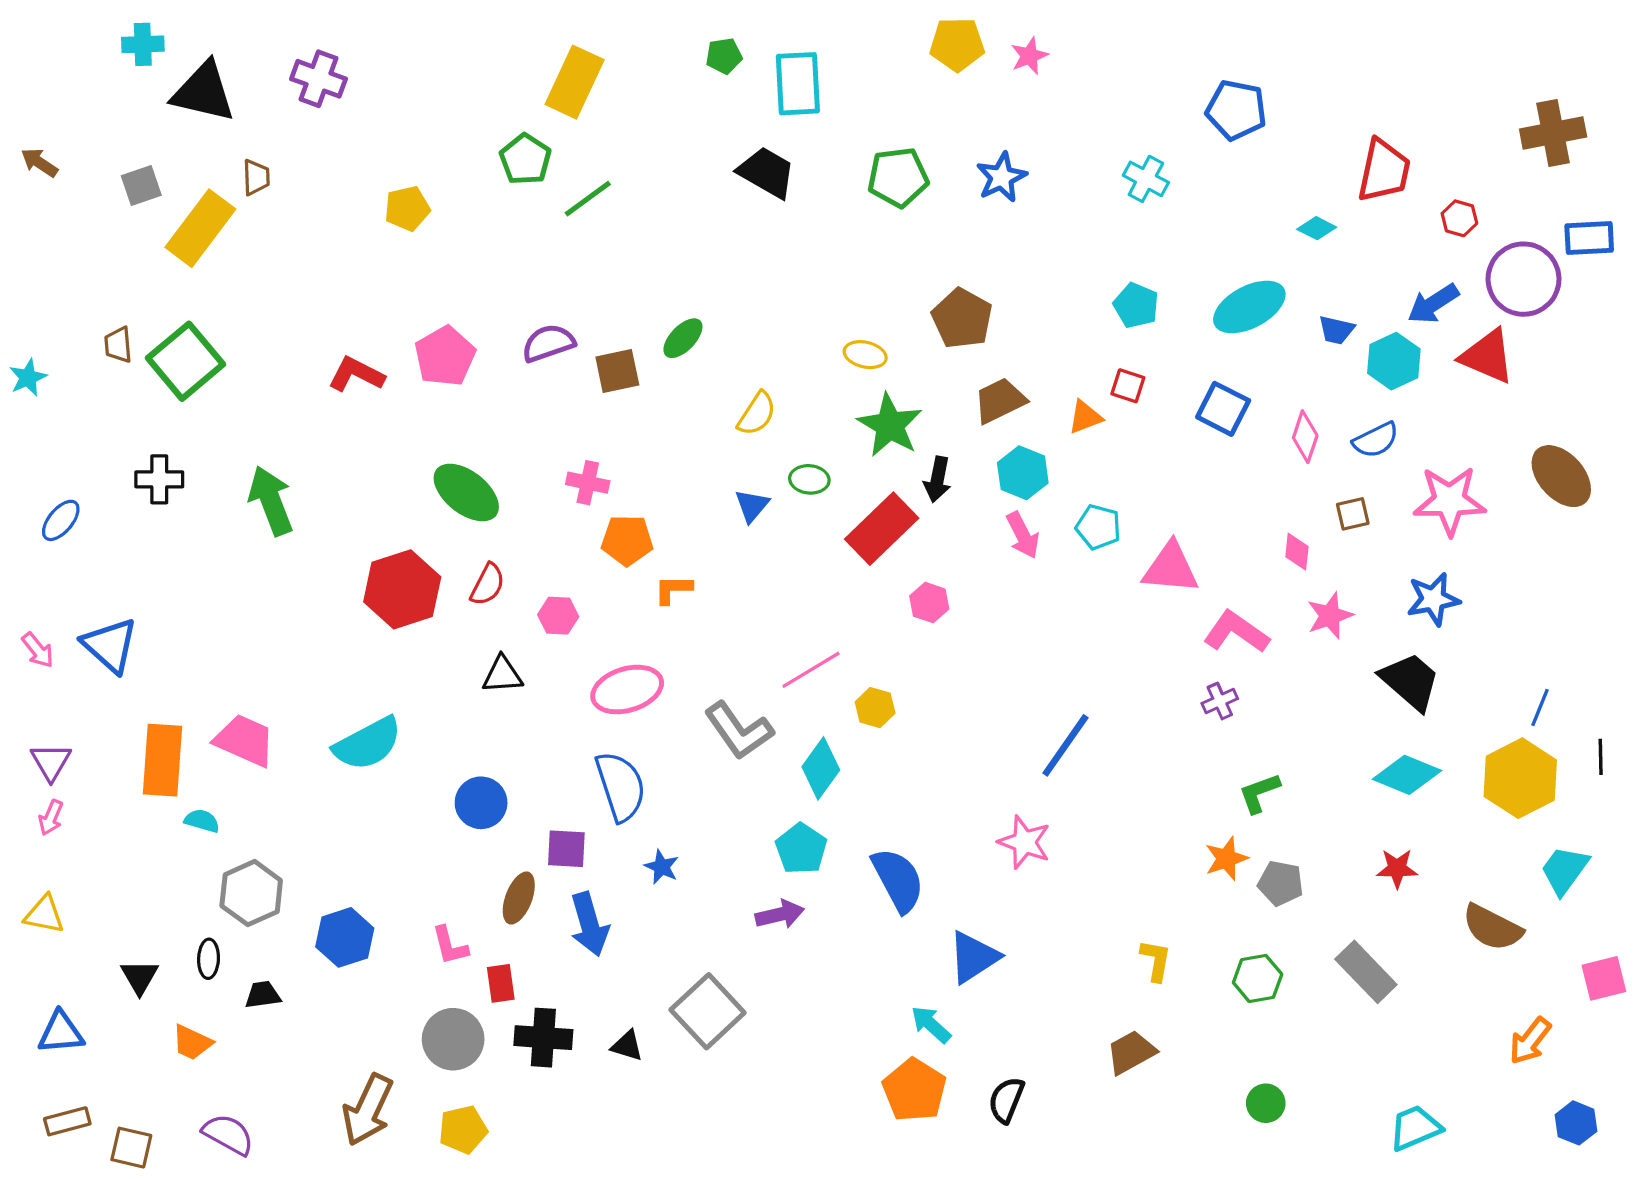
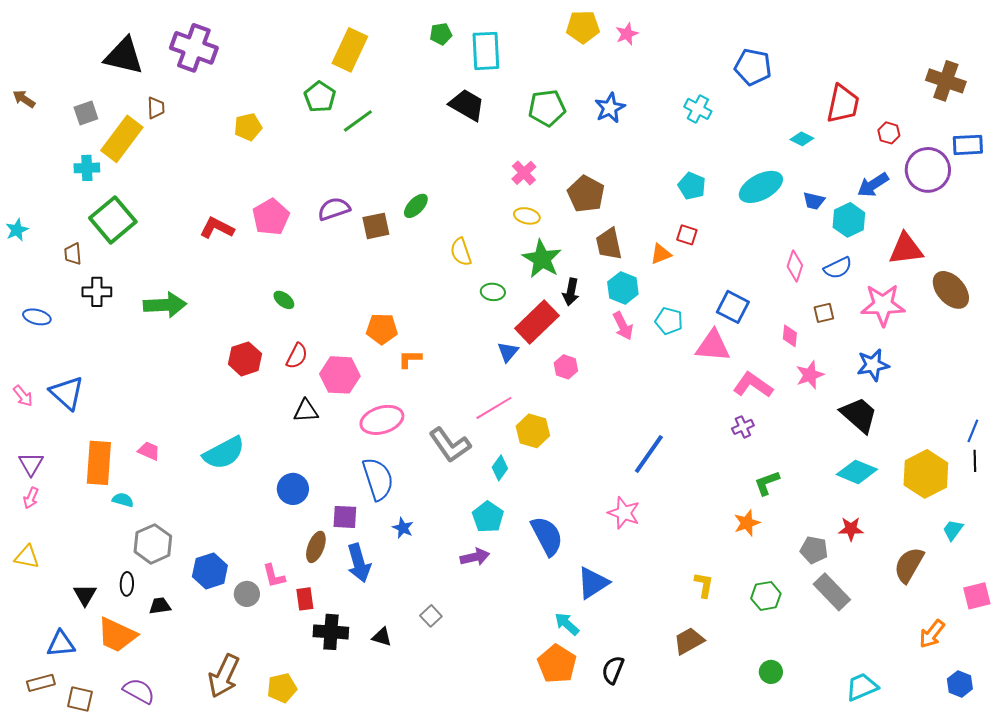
cyan cross: (143, 44) -> (87, 168), moved
purple cross: (318, 79) -> (194, 48), size x1.4
brown cross: (1553, 133) -> (946, 81), turned 30
brown trapezoid: (118, 345) -> (73, 254), moved
red triangle: (1487, 356) -> (906, 249), moved, turned -30
brown trapezoid: (1000, 401) -> (609, 244), turned -76
blue square: (1223, 409) -> (733, 307), moved
yellow semicircle: (757, 414) -> (461, 252), turned 128
pink cross: (588, 483) -> (524, 173), moved, turned 35
green ellipse: (466, 493) -> (284, 300), size x0.5
green arrow: (271, 501) -> (165, 305), turned 108
blue triangle: (752, 506) -> (508, 352), moved
blue ellipse: (61, 520) -> (37, 317), turned 64
red hexagon: (402, 589) -> (245, 359), size x0.7
pink hexagon: (558, 616) -> (340, 375), size x1.6
yellow hexagon: (875, 708) -> (533, 431), size x1.4
blue line: (1540, 708) -> (973, 431), moved
pink trapezoid: (245, 740) -> (149, 451), size x0.6
cyan diamond: (821, 768) -> (500, 468), size x0.7
cyan trapezoid: (1565, 870) -> (953, 530), size x0.7
gray pentagon: (1281, 883) -> (814, 550), moved
brown semicircle: (1492, 928) -> (909, 565), turned 93
gray square: (708, 1011) -> (431, 616), size x0.5
blue triangle: (61, 1033) -> (61, 644), moved
gray circle: (453, 1039) -> (247, 594), moved, size x0.7
orange trapezoid: (192, 1042) -> (117, 635), size x1.6

